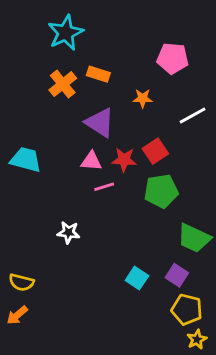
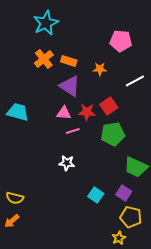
orange rectangle: (98, 74) -> (69, 61), moved
white star: (68, 232) -> (67, 163), moved
yellow star: (197, 339) -> (119, 238), moved

